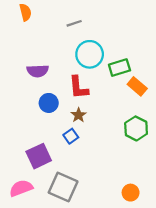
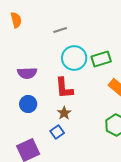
green rectangle: (119, 68) -> (101, 59), moved
blue circle: (49, 103) -> (28, 104), moved

